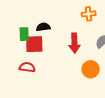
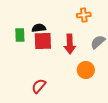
red square: (34, 44) -> (43, 41), moved
red semicircle: (27, 67) -> (39, 86), moved, turned -56

